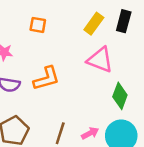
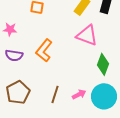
orange L-shape: (47, 78) -> (44, 50), turned 145

